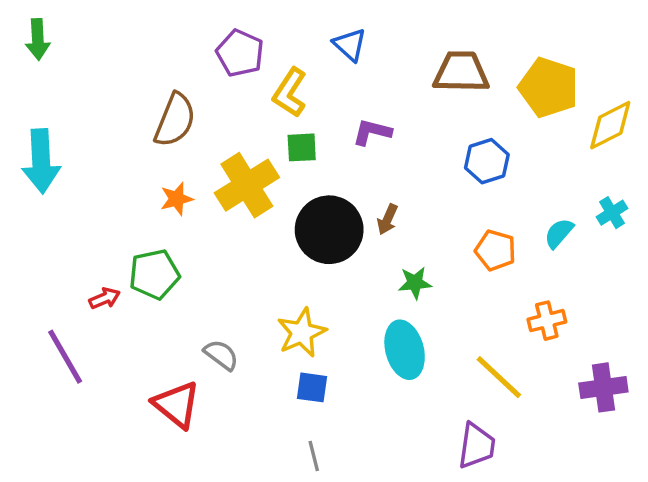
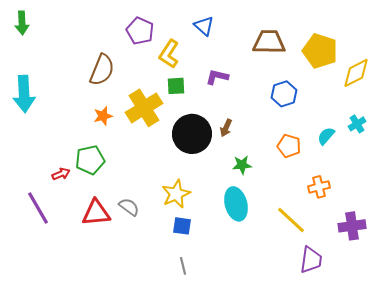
red triangle: (177, 405) -> (96, 213), moved, turned -44
purple trapezoid: (477, 446) -> (311, 260), moved

